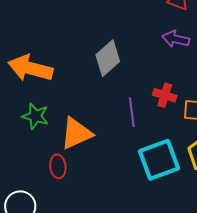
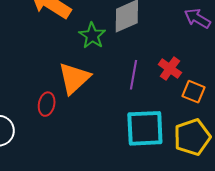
green star: (35, 116) -> (92, 36), moved
orange triangle: (76, 133) -> (74, 78), turned -36

